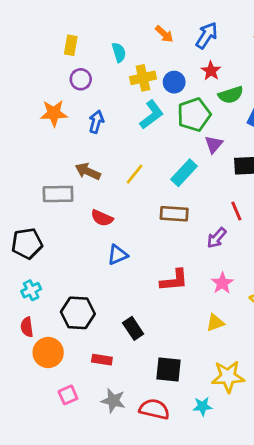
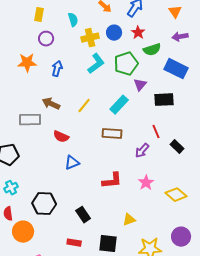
blue circle: (174, 82) -> (114, 33), moved
yellow triangle: (215, 323) -> (129, 220), moved
red rectangle: (102, 360) -> (74, 243), moved

